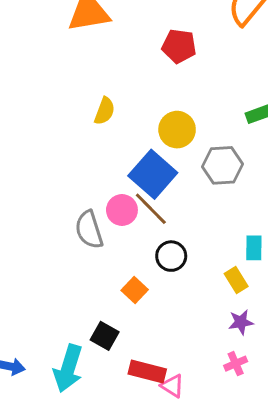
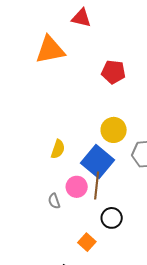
yellow semicircle: (105, 111) -> (58, 149), moved
brown line: (151, 209) -> (97, 185), turned 52
gray semicircle: (89, 230) -> (54, 201), size x0.6

